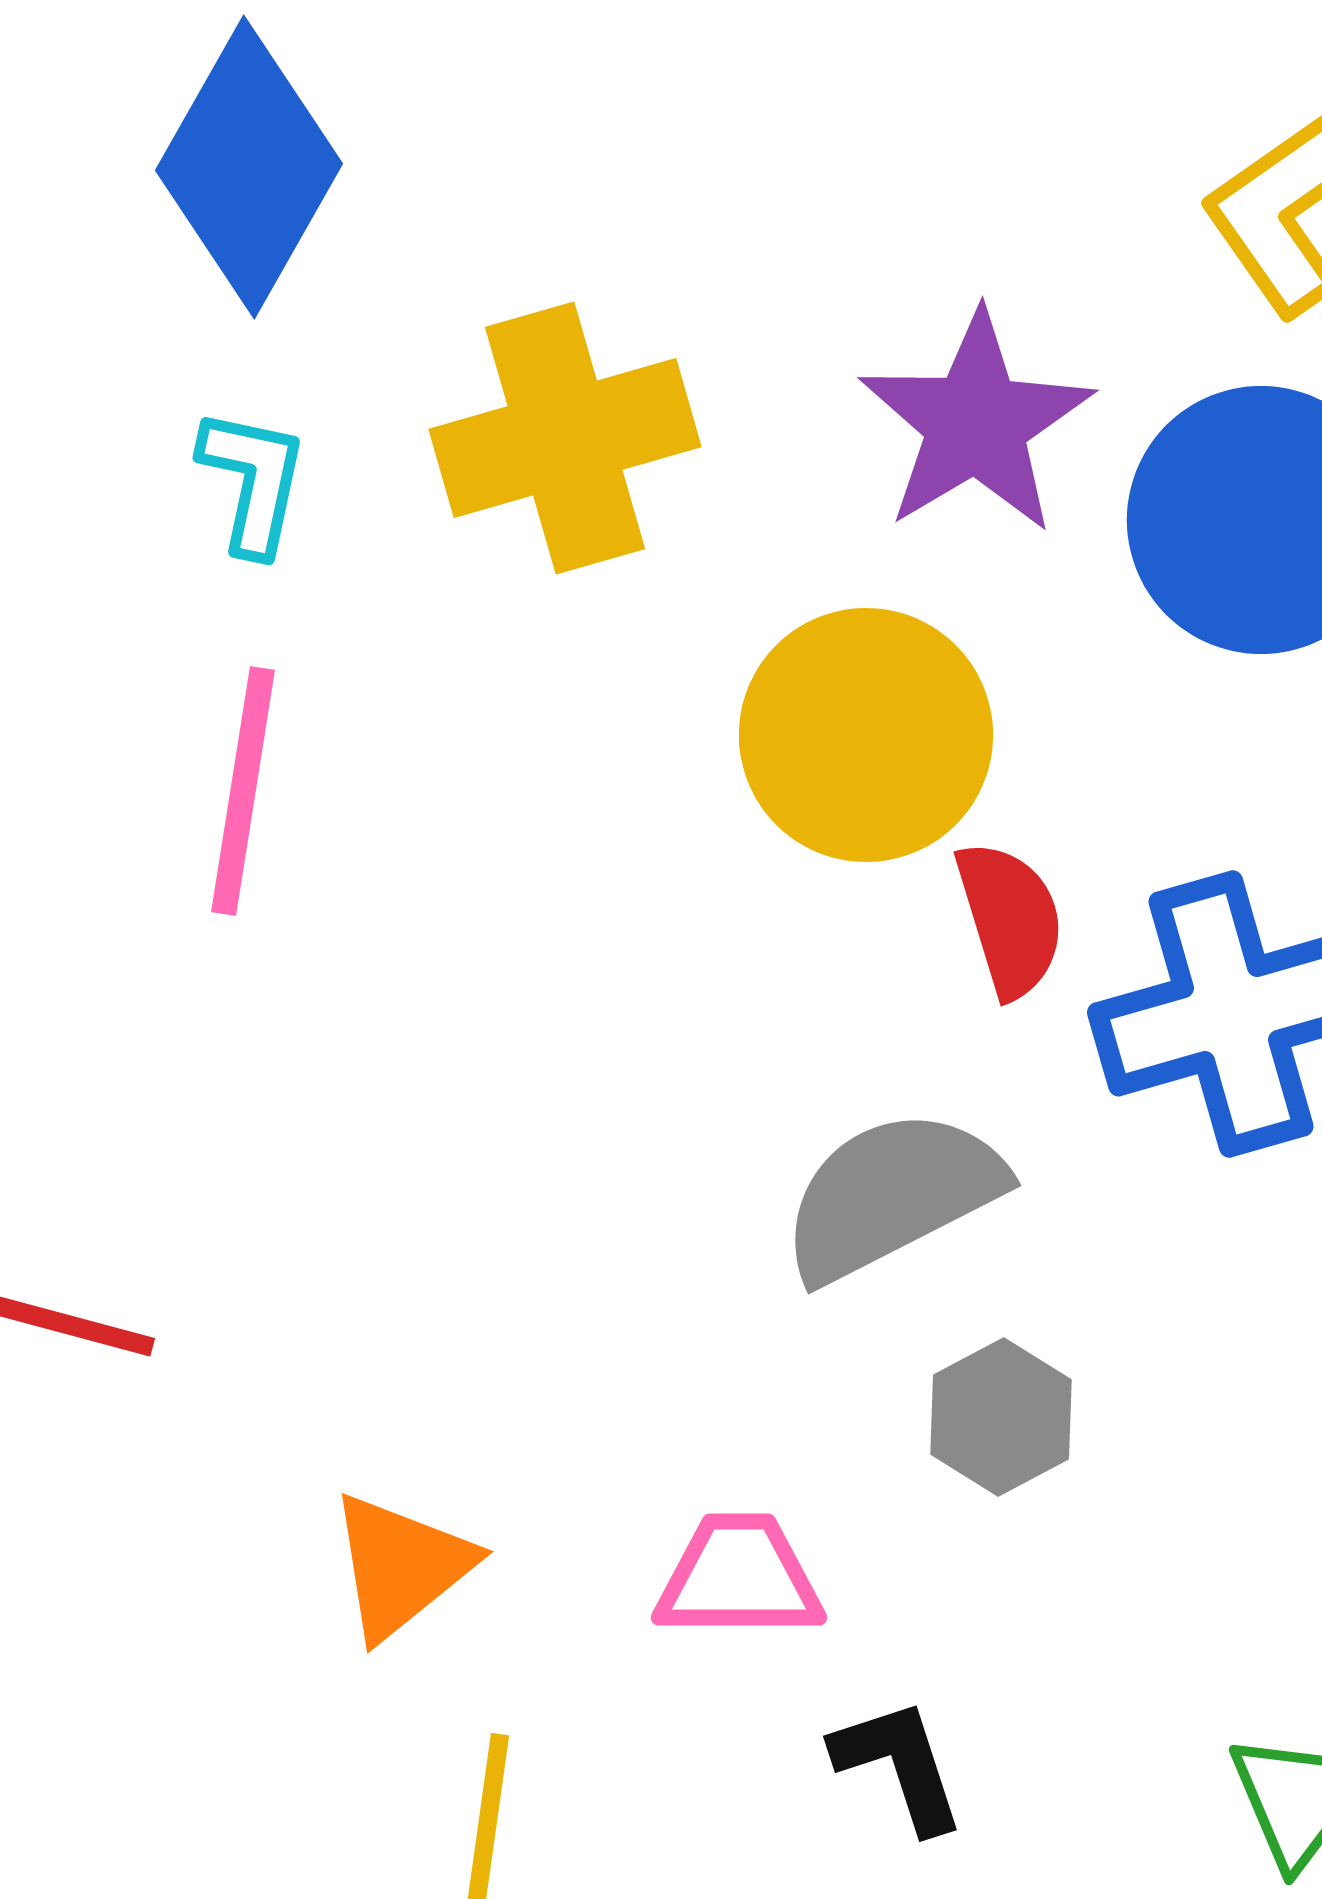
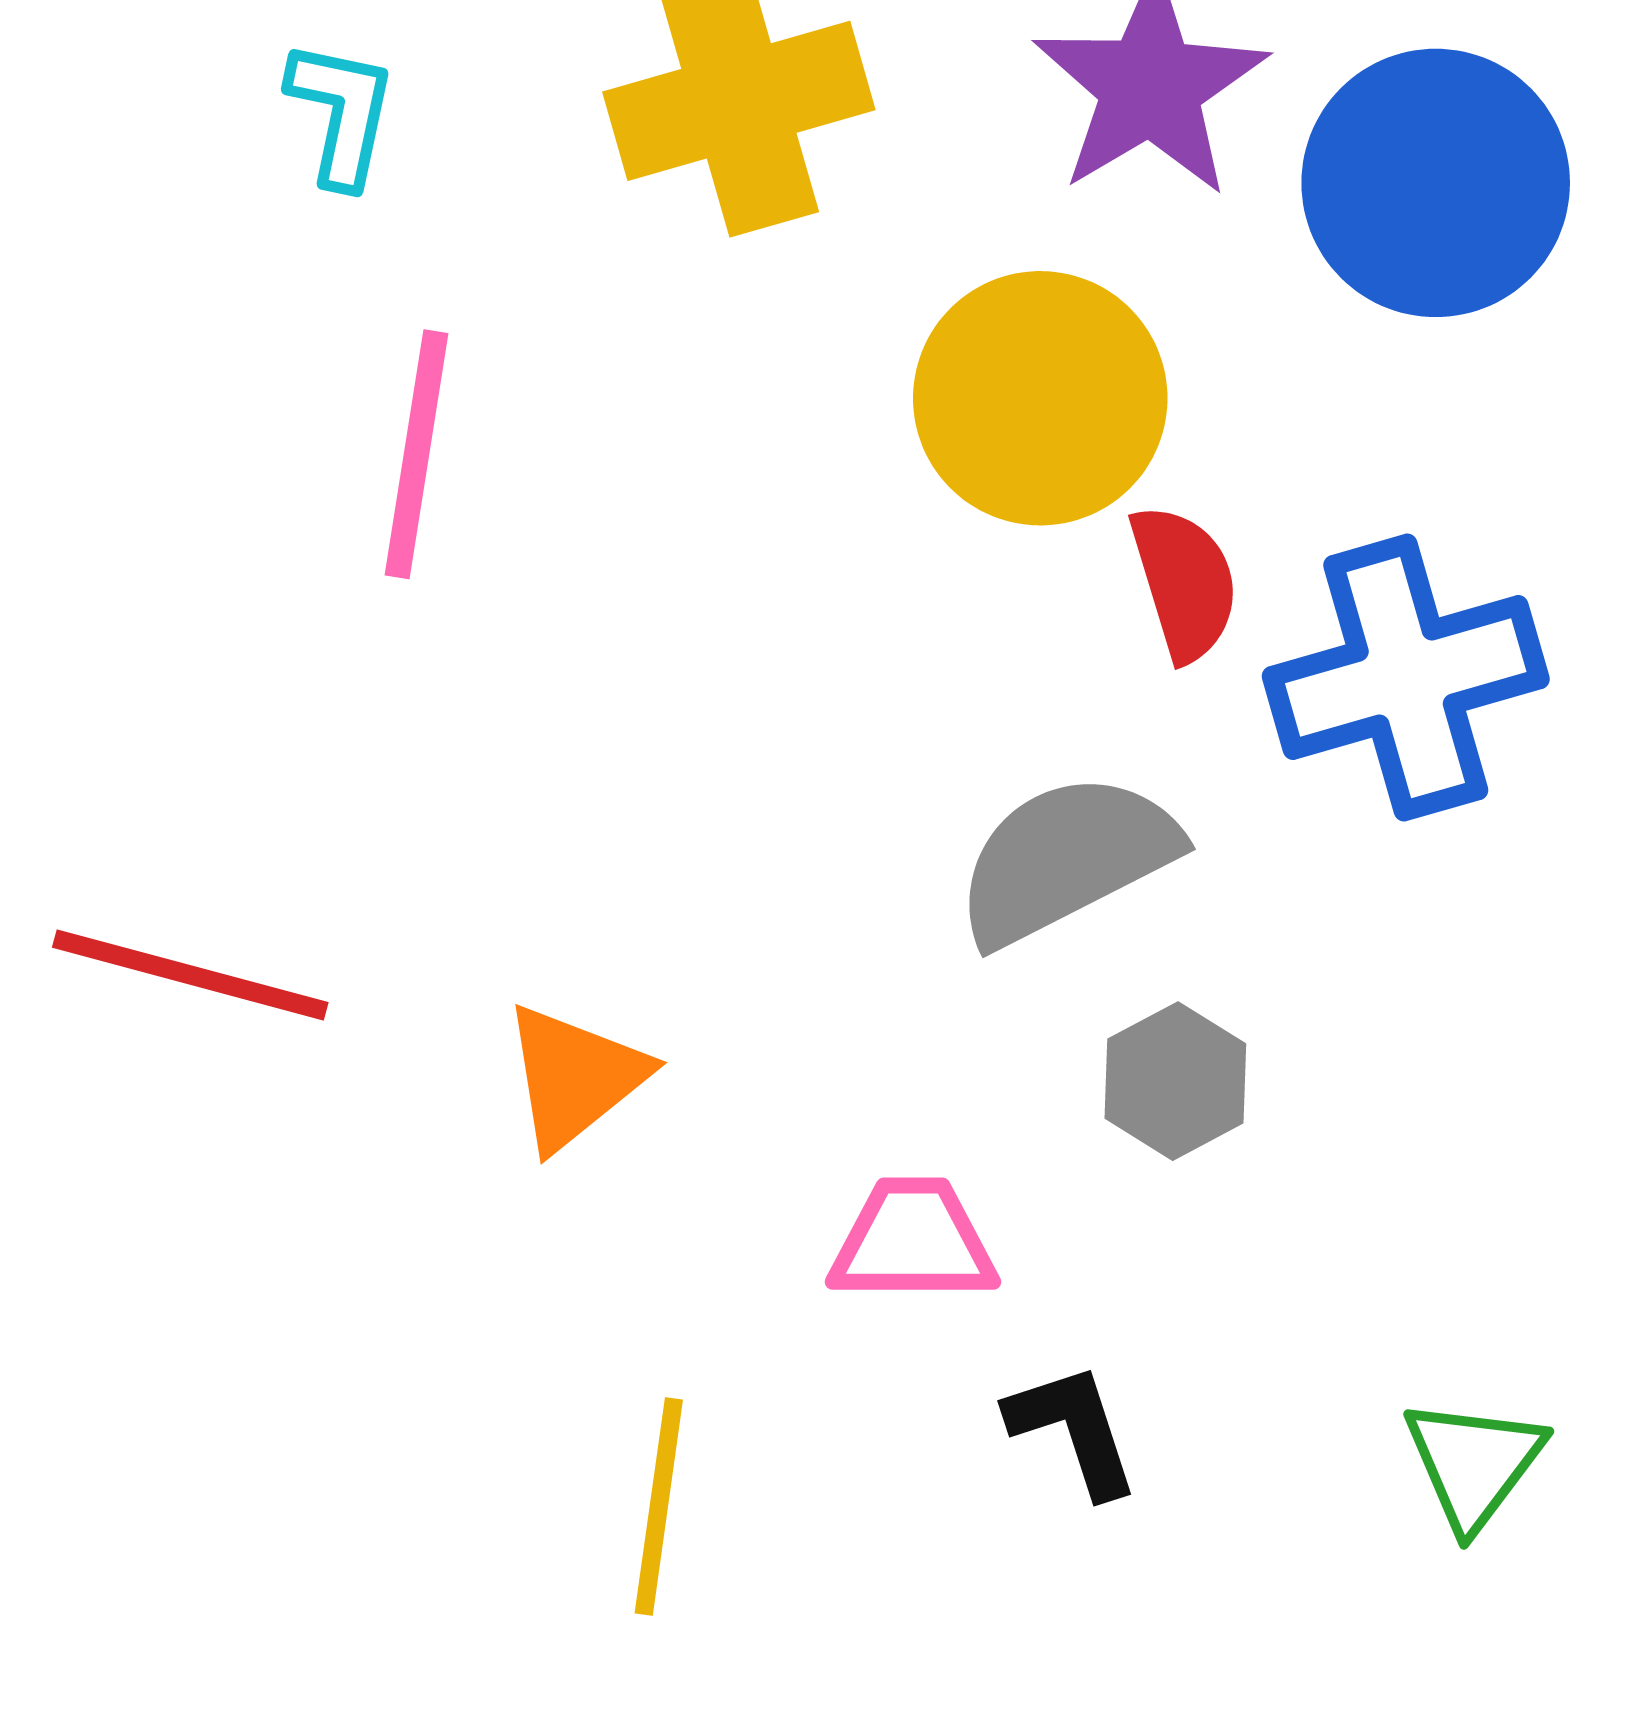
cyan L-shape: (253, 481) -> (341, 113), moved
orange triangle: (401, 1566) -> (575, 1077), moved

